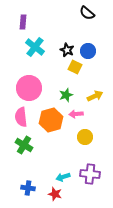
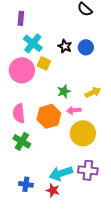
yellow square: (75, 67) -> (44, 63), moved
pink circle: (29, 88) -> (22, 70), moved
yellow circle: (85, 137) -> (83, 133), size x1.6
cyan arrow: (63, 177) -> (61, 173), size x1.6

